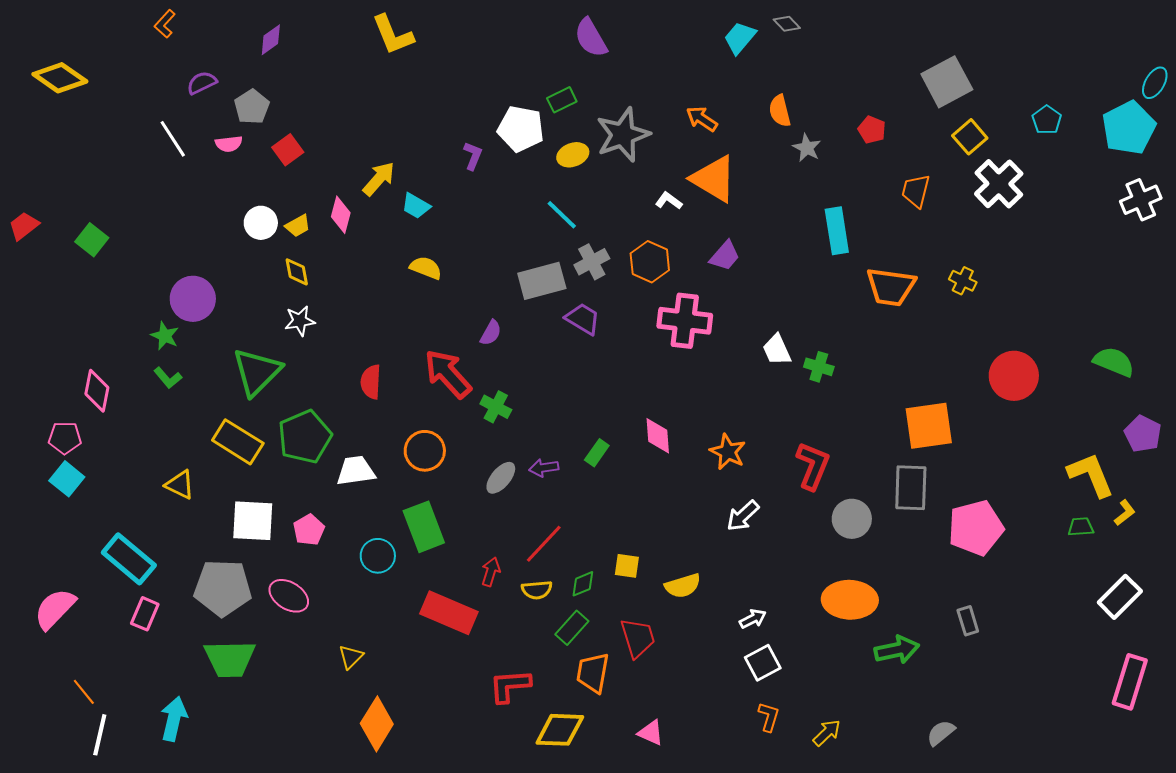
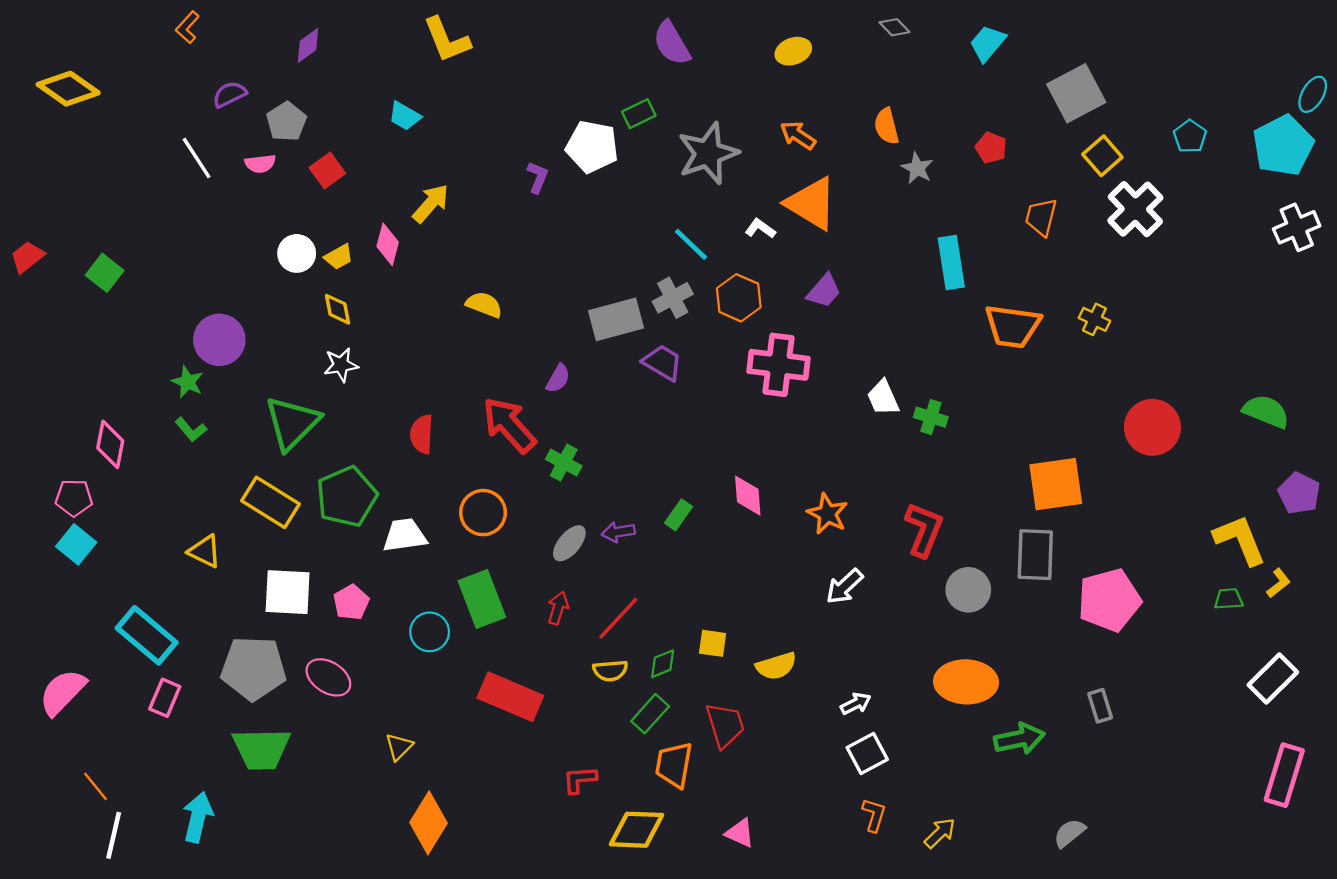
cyan trapezoid: (740, 38) -> (988, 43), moved
yellow ellipse: (573, 155) -> (793, 51), moved
cyan trapezoid: (416, 206) -> (405, 116), moved
cyan line: (562, 215) -> (691, 244), moved
red arrow: (491, 572) -> (558, 608), moved
red L-shape: (510, 686) -> (580, 780), size x0.7

